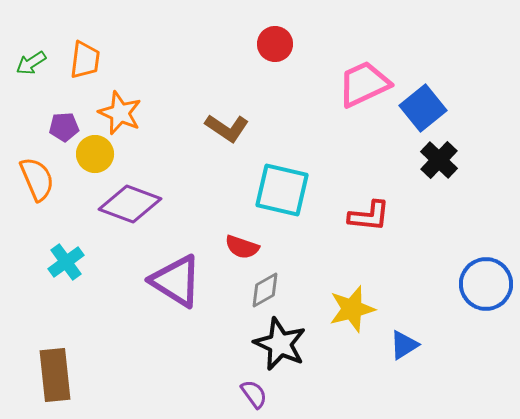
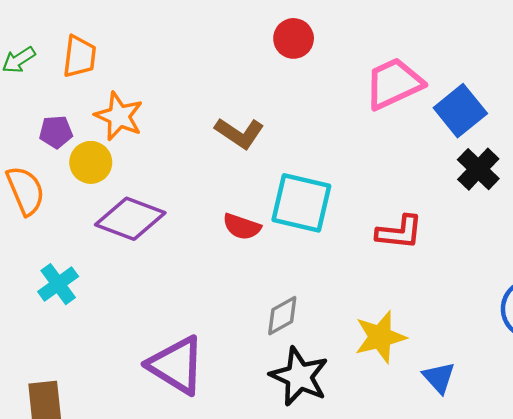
red semicircle: (242, 247) -> (242, 227), moved
purple triangle: (176, 281) -> (176, 365), moved
blue triangle: (404, 345) -> (439, 378), turned -40

